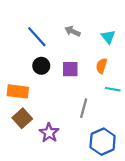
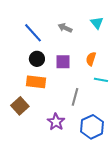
cyan triangle: (108, 37) -> (97, 23), moved
orange rectangle: (18, 91) -> (36, 82), moved
purple star: (49, 133) -> (56, 122), moved

